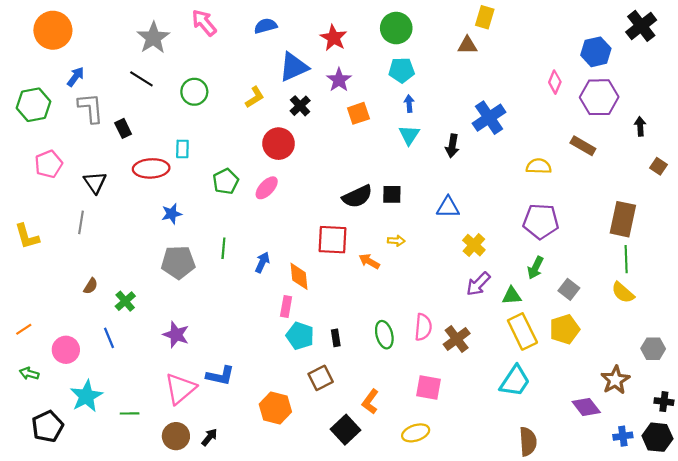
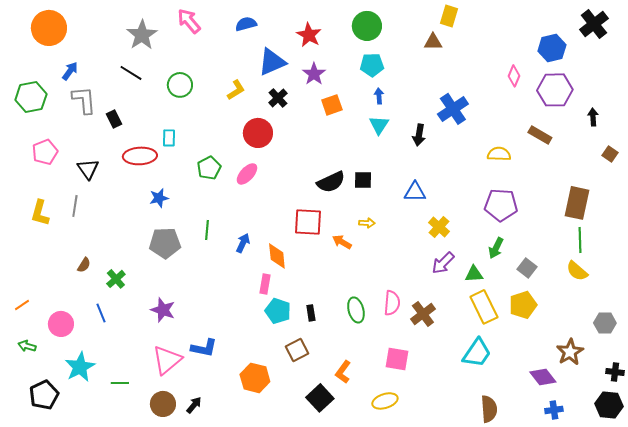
yellow L-shape: (27, 236) -> (40, 213), moved, turned 32
blue cross: (623, 436) -> (554, 410), moved

